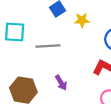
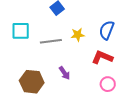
yellow star: (82, 20) -> (78, 35), moved

